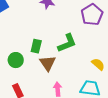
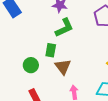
green L-shape: (67, 43) -> (64, 28), moved

